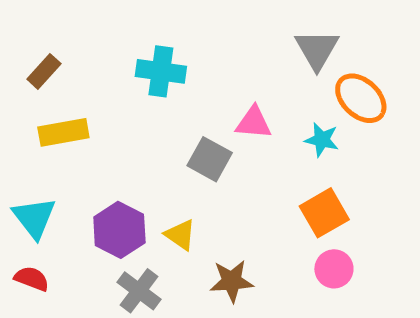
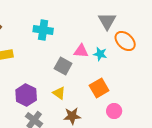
cyan star: (322, 140) -> (100, 54), moved
orange square: (324, 213) -> (99, 88), moved
yellow triangle: (180, 235) -> (59, 93), moved

